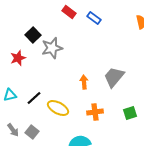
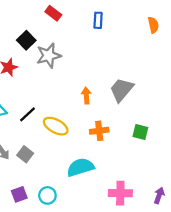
red rectangle: (69, 12) -> (53, 13), moved
blue rectangle: (94, 18) -> (98, 20), turned 56
green square: (130, 113) -> (140, 132), turned 32

